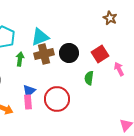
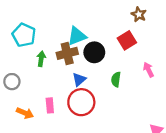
cyan triangle: (40, 37) -> (77, 36), moved
red square: (100, 54) -> (127, 40), moved
blue triangle: (29, 91) -> (79, 79), moved

